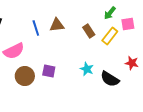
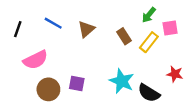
brown triangle: (57, 25) -> (86, 29), turned -35
blue line: (36, 28) -> (53, 23), moved, turned -42
cyan star: (87, 69) -> (122, 81), size x1.5

